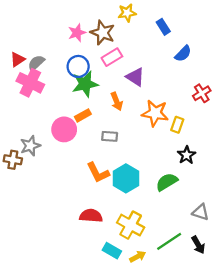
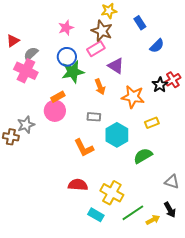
brown star: (103, 33) -> (102, 31), moved
red triangle: (17, 59) -> (13, 41), moved
orange rectangle: (83, 115) -> (58, 97), moved
yellow rectangle: (177, 125) -> (152, 123), moved, turned 48
black star: (187, 155) -> (160, 85), moved
cyan hexagon: (126, 178) -> (117, 135), moved
green line: (169, 241) -> (133, 213), moved
yellow arrow: (138, 257) -> (153, 220), moved

